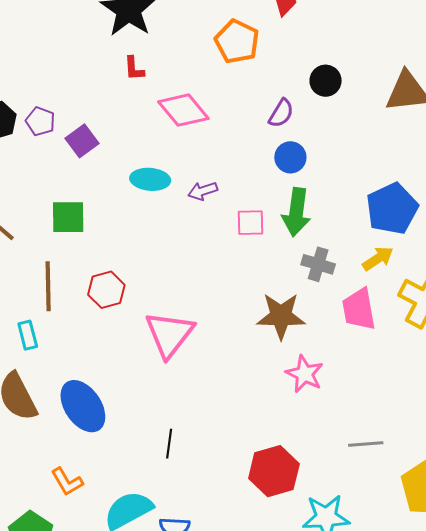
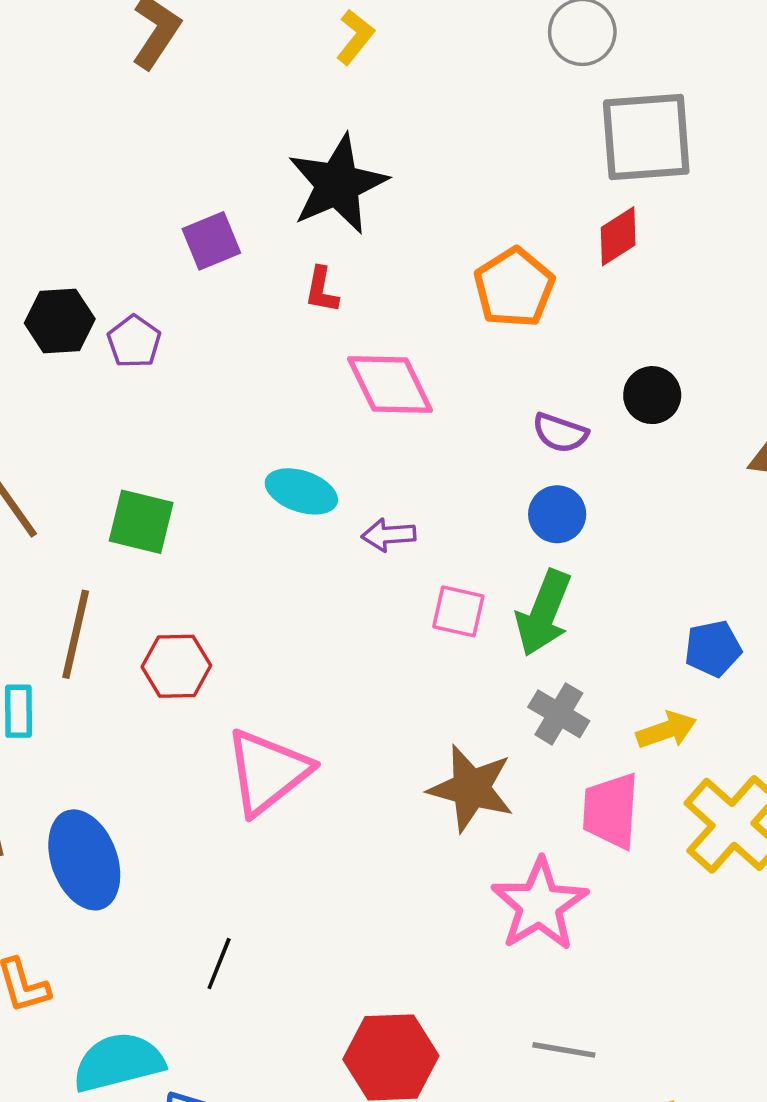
purple semicircle: (281, 113) -> (560, 433), turned 64
purple square: (82, 141) -> (211, 241), moved
blue pentagon: (392, 209) -> (713, 649), size x0.6
pink star: (305, 374) -> (540, 905), moved, size x1.4

